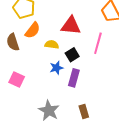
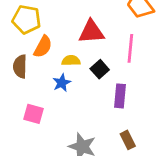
brown semicircle: (13, 42) -> (20, 66), turned 30
blue star: (56, 68) -> (62, 83), moved
purple rectangle: (74, 78) -> (120, 96), moved

